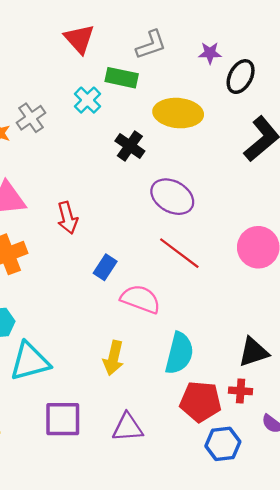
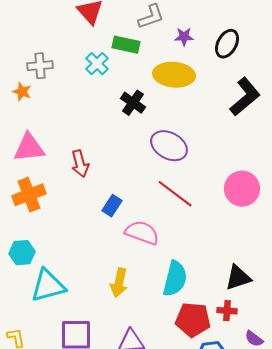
purple star: (210, 53) -> (184, 37), moved
gray cross: (31, 118) -> (40, 66), moved, turned 30

